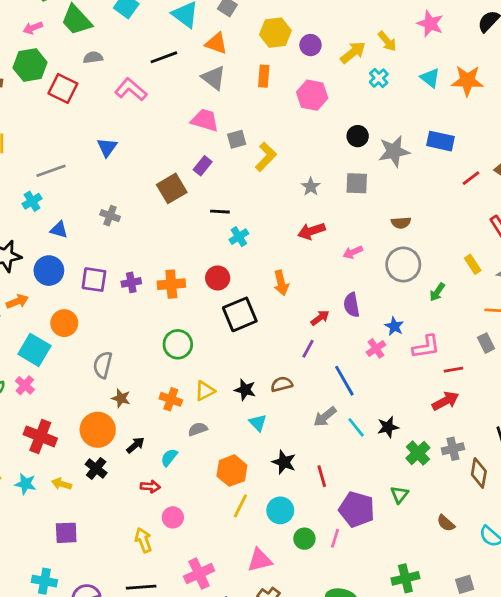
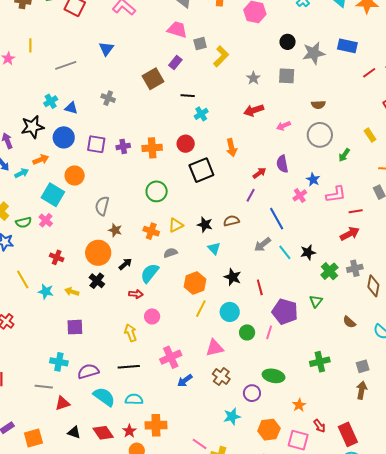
cyan cross: (32, 201) -> (51, 101), moved
red cross: (40, 436) -> (57, 257), size x0.6
cyan semicircle: (169, 457) -> (150, 273), size x1.5

